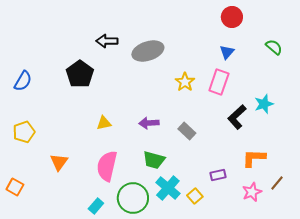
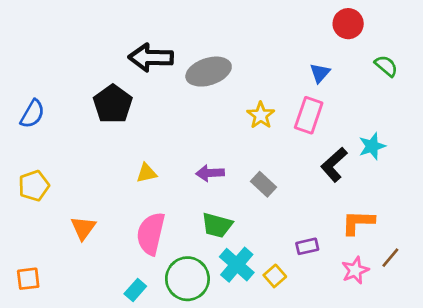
red circle: (232, 17) -> (348, 24), moved
black arrow: (107, 41) -> (151, 57), size x1.4
orange square: (15, 187) -> (28, 279), moved, turned -36

